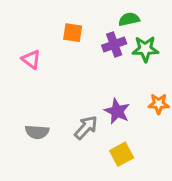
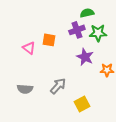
orange square: (73, 33) -> (49, 40), moved
pink triangle: (31, 59) -> (29, 48), moved
purple star: (117, 111) -> (85, 57), moved

